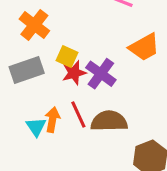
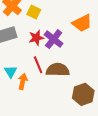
yellow square: (67, 56) -> (34, 12), moved
orange arrow: (52, 120) -> (23, 81), moved

